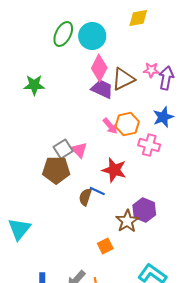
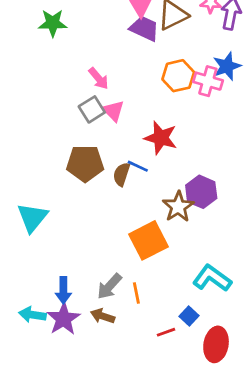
pink arrow: (110, 126) -> (99, 78), moved
pink cross: (149, 145) -> (208, 81), moved
brown pentagon: (56, 170) -> (85, 163), moved
orange square: (105, 246) -> (149, 240), size x1.8

